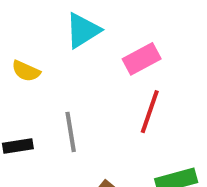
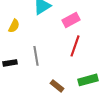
yellow semicircle: (26, 71) -> (14, 26), turned -88

